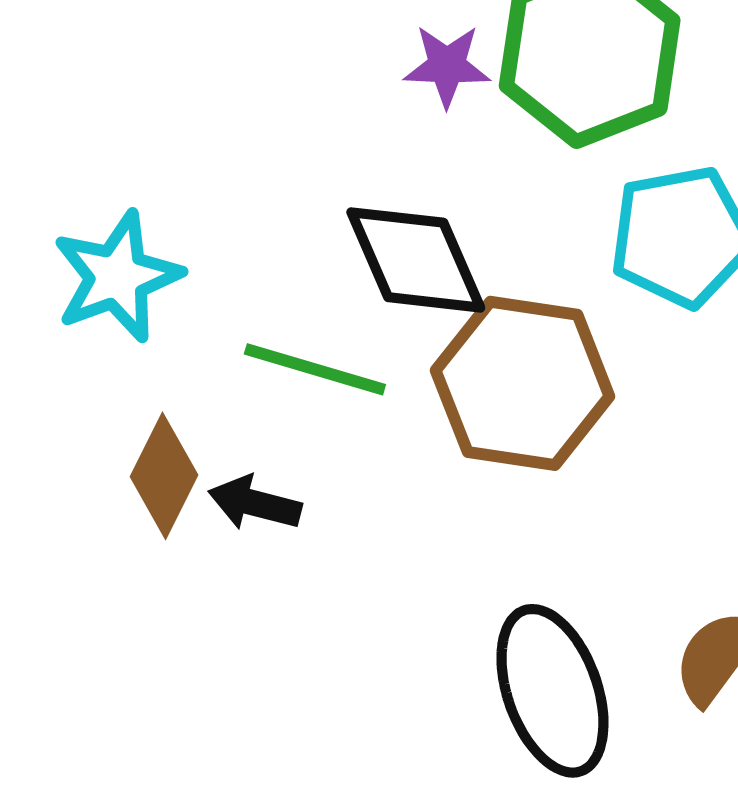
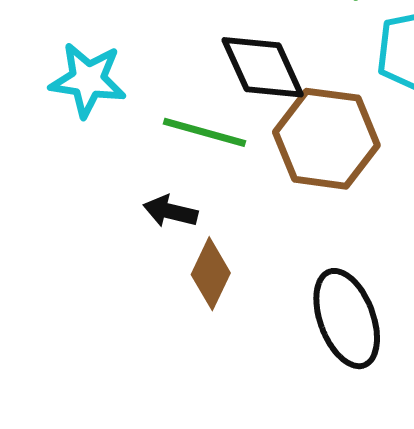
cyan star: (117, 277) -> (88, 80), turned 30
brown diamond: (164, 476) -> (211, 274), moved

